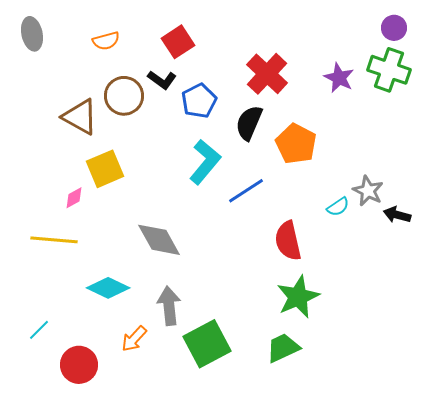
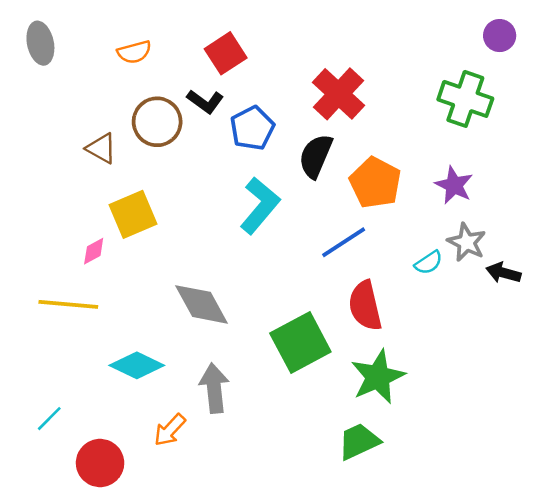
green cross: (389, 70) -> (465, 99), moved
purple star: (339, 78) -> (454, 185), moved
brown triangle: (80, 117) -> (101, 148), size x0.7
blue line: (246, 191) -> (344, 242), moved
green square: (207, 344) -> (300, 342), moved

